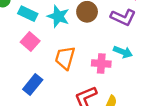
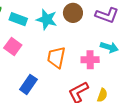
pink square: (30, 41) -> (13, 47), moved

